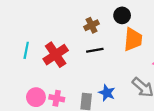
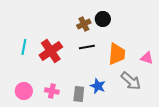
black circle: (122, 15) -> (103, 19), moved
orange trapezoid: (133, 39) -> (117, 54), moved
pink circle: (36, 97) -> (24, 91), moved

